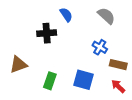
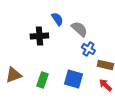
gray semicircle: (106, 16) -> (79, 29), moved
brown triangle: (18, 65) -> (13, 75), moved

